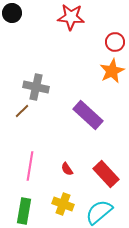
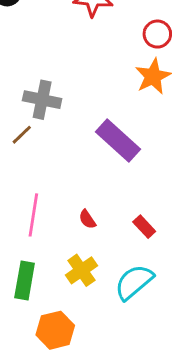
red rectangle: (106, 174) -> (144, 227), size x0.6
yellow cross: (63, 204) -> (82, 270), turned 35

